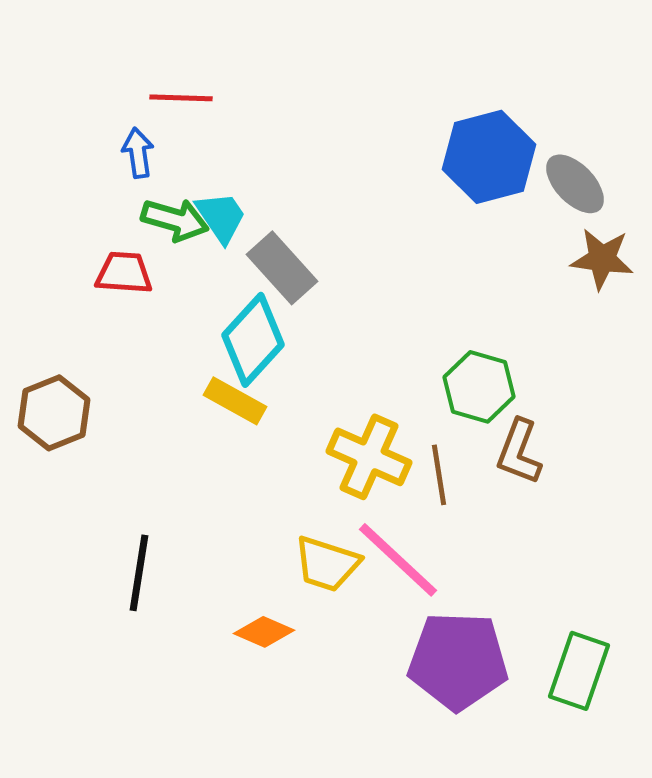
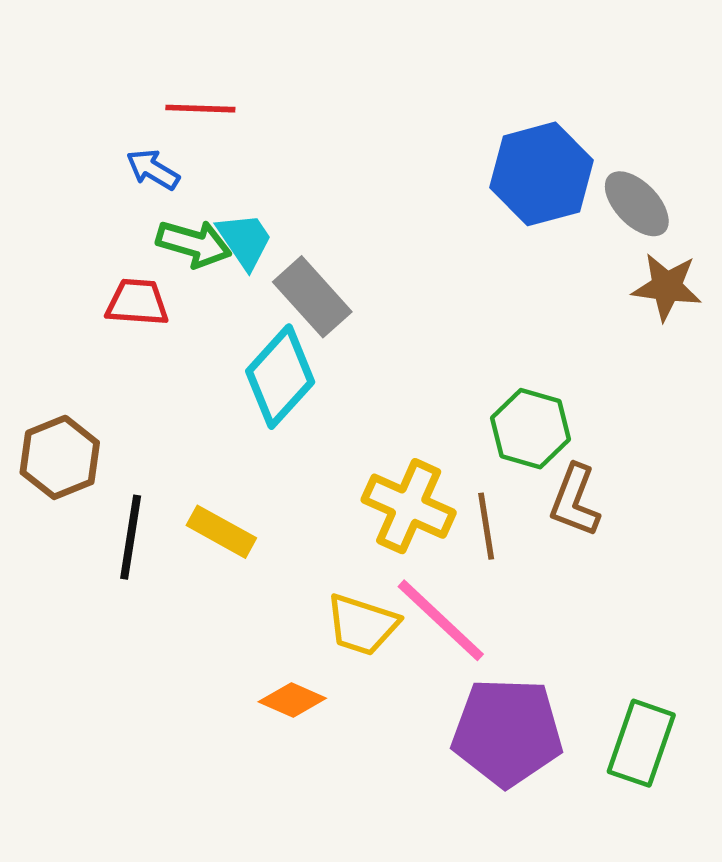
blue arrow: (138, 153) -> (153, 169), turned -51
yellow rectangle: (235, 401) -> (221, 532), moved
black line: (139, 573) -> (131, 537), moved

